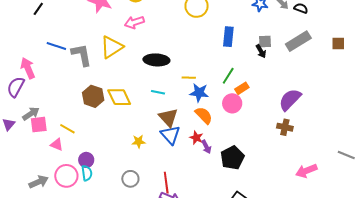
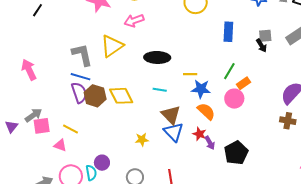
blue line: (56, 46) -> (81, 77), moved
purple semicircle: (16, 87) -> (79, 93), moved, turned 135
purple circle: (86, 160) -> (102, 163), moved

